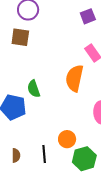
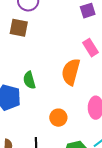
orange circle: (67, 139) -> (58, 118), moved

